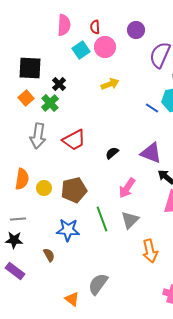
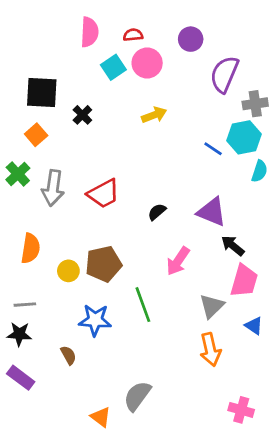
red semicircle: (95, 27) -> (133, 35), turned 88
green cross: (50, 103) -> (18, 174), moved
yellow circle: (44, 188) -> (68, 271), moved
gray triangle: (130, 220) -> (212, 306), moved

